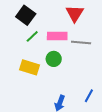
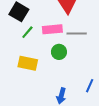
green circle: (54, 59) -> (59, 52), moved

